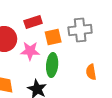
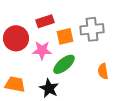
green ellipse: (52, 65) -> (64, 64), turned 45

